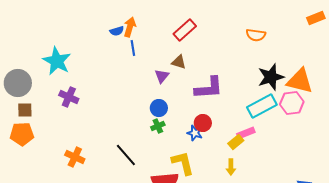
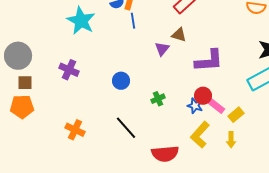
cyan star: (57, 61) -> (81, 21), moved
blue circle: (159, 108) -> (121, 81), moved
pink rectangle: (246, 133) -> (216, 106), moved, turned 60
yellow L-shape: (183, 163) -> (200, 135), moved, turned -124

